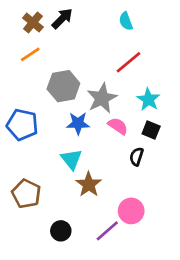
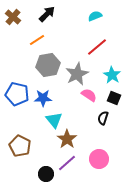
cyan semicircle: (126, 21) -> (95, 16), turned 88
brown cross: (33, 23) -> (13, 17), moved
orange line: (30, 54) -> (37, 40), moved
blue star: (78, 123) -> (43, 98), moved
purple line: (107, 231) -> (67, 163), moved

